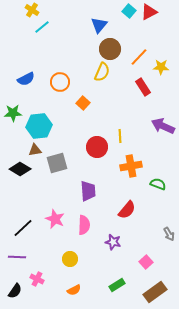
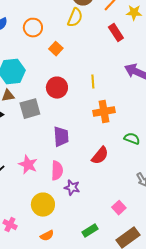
red circle: (97, 147) -> (57, 88), moved
green semicircle: (158, 184) -> (132, 139), moved
purple star: (113, 242) -> (72, 188), moved
yellow circle: (70, 259) -> (43, 205), size x1.5

